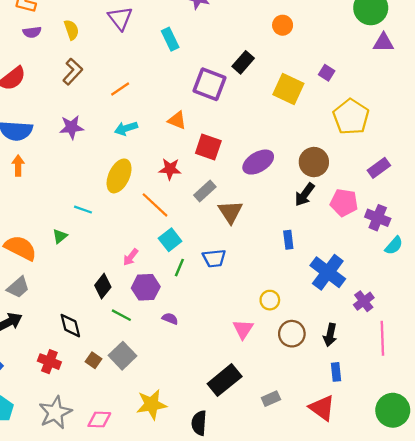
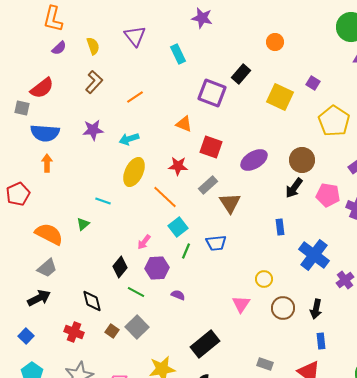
purple semicircle: (32, 32) -> (59, 48), turned -35
cyan arrow: (126, 128) -> (129, 139), moved
black rectangle: (225, 380) -> (205, 344), moved
gray rectangle: (271, 399) -> (265, 364), turned 42

